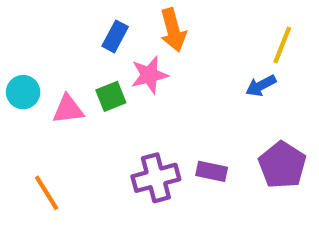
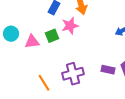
purple rectangle: (212, 171) -> (108, 70), moved
orange line: (47, 193) -> (44, 83), moved

